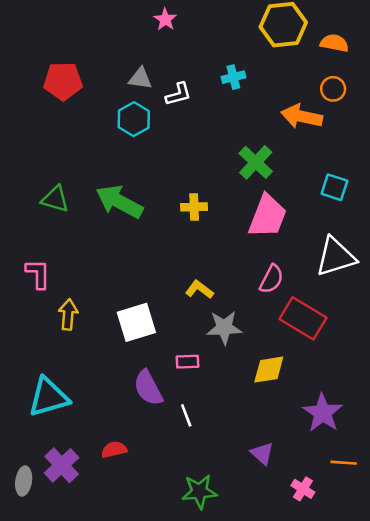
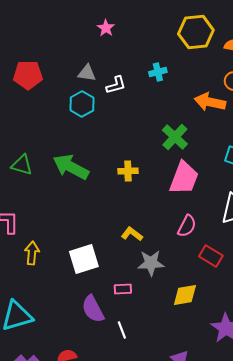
red rectangle: (303, 318) -> (211, 256), size x0.7

